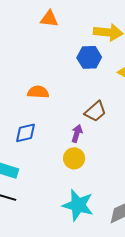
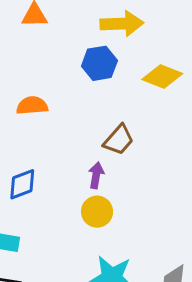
orange semicircle: (38, 92) -> (32, 106), moved

